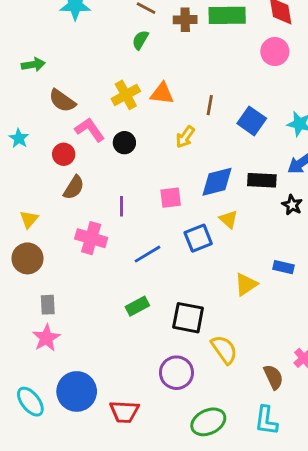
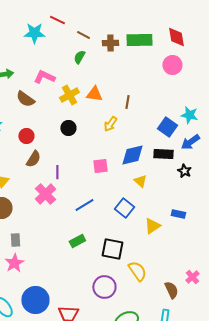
blue square: (252, 121) -> (167, 127), moved
pink L-shape: (90, 130) -> (44, 77), moved, turned -30
purple line: (122, 206) -> (57, 172), moved
pink cross: (91, 238) -> (45, 194), turned 30
blue square: (198, 238) -> (124, 208), moved, turned -30

